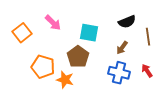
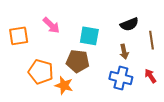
orange square: (22, 33) -> (19, 36), turned 30
brown arrow: (122, 48) -> (124, 52), turned -48
brown pentagon: (78, 57) -> (78, 61), turned -30

